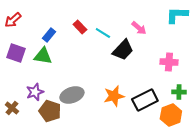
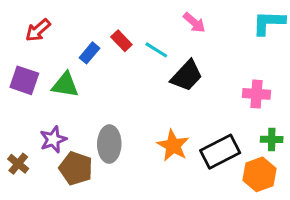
red arrow: (13, 20) -> (38, 30), moved
pink arrow: (139, 28) -> (194, 23), moved
blue rectangle: (49, 35) -> (90, 53), moved
gray ellipse: (72, 95) -> (109, 144), turned -70
orange star: (114, 96) -> (173, 146), turned -30

